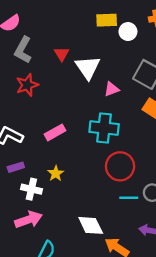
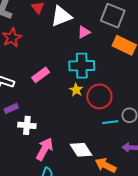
white triangle: (88, 67) -> (61, 16), turned 50
yellow star: (56, 173) -> (76, 90), moved
pink arrow: (29, 220) -> (45, 149), moved, turned -35

